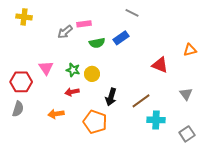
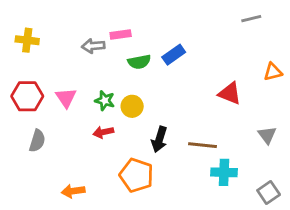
gray line: (132, 13) -> (251, 19), moved, turned -40
yellow cross: (24, 17) -> (27, 40), moved
gray arrow: (65, 32) -> (93, 46), turned 35
red hexagon: (21, 82) -> (27, 96), moved
brown line: (141, 101) -> (202, 145), turned 42
gray semicircle: (18, 109) -> (37, 141), moved
orange arrow: (56, 114) -> (73, 191), moved

